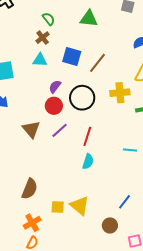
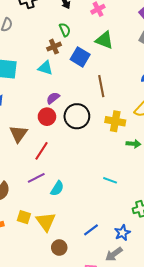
blue square: (72, 57) -> (80, 57), moved
brown line: (98, 63) -> (101, 86), turned -65
purple line: (60, 130) -> (36, 178), moved
red line: (87, 136) -> (42, 151), moved
cyan semicircle: (88, 161) -> (57, 188), moved
brown circle: (110, 225) -> (59, 248), moved

